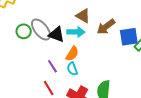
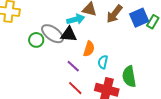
cyan arrow: (76, 32) -> (76, 19), moved
cyan semicircle: (72, 69) -> (103, 62), moved, turned 48

